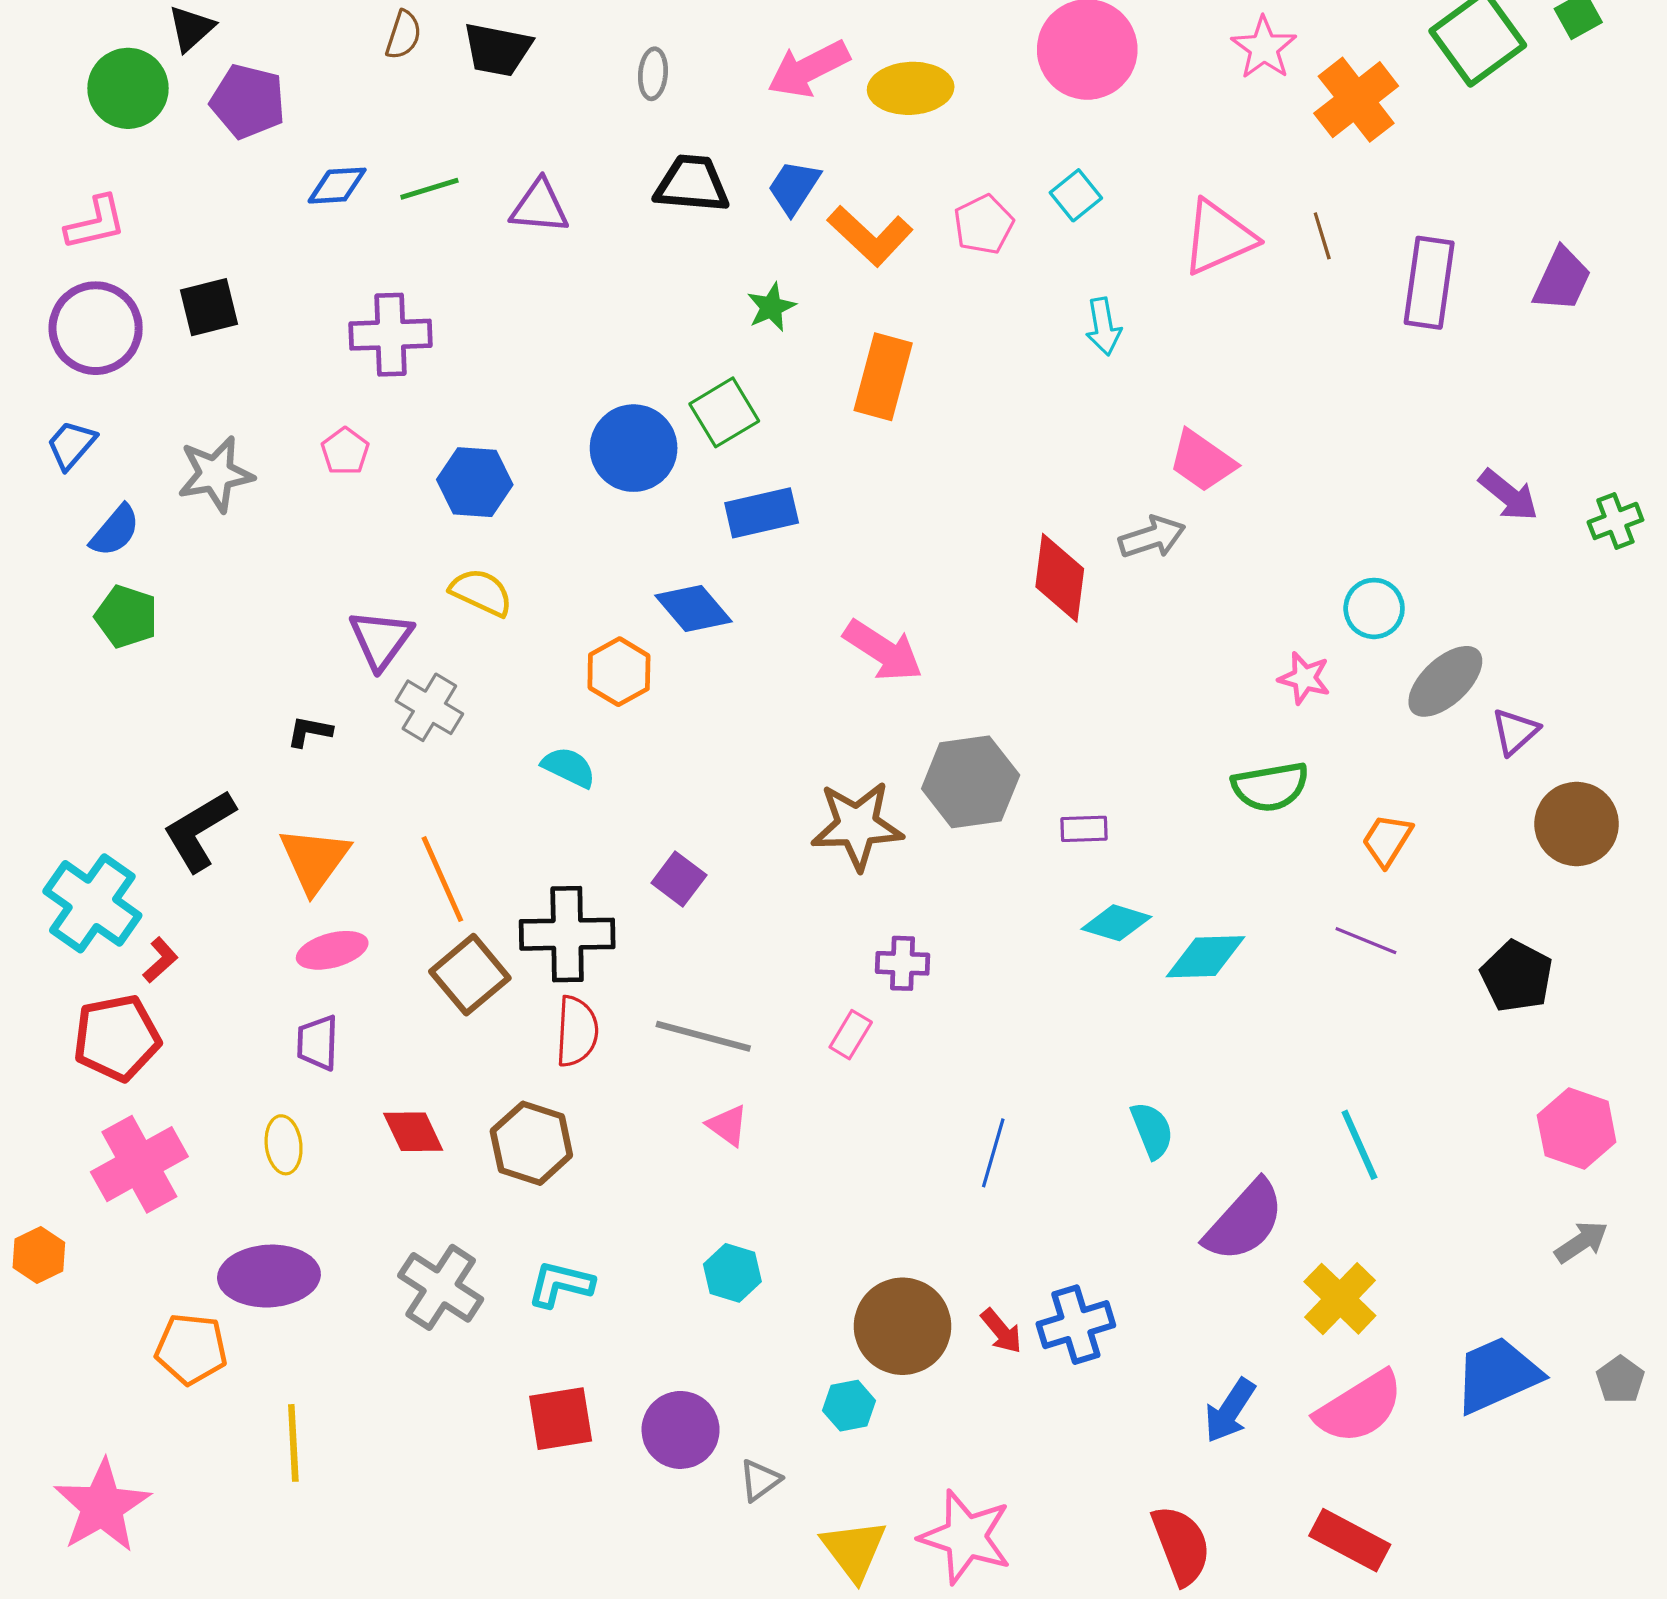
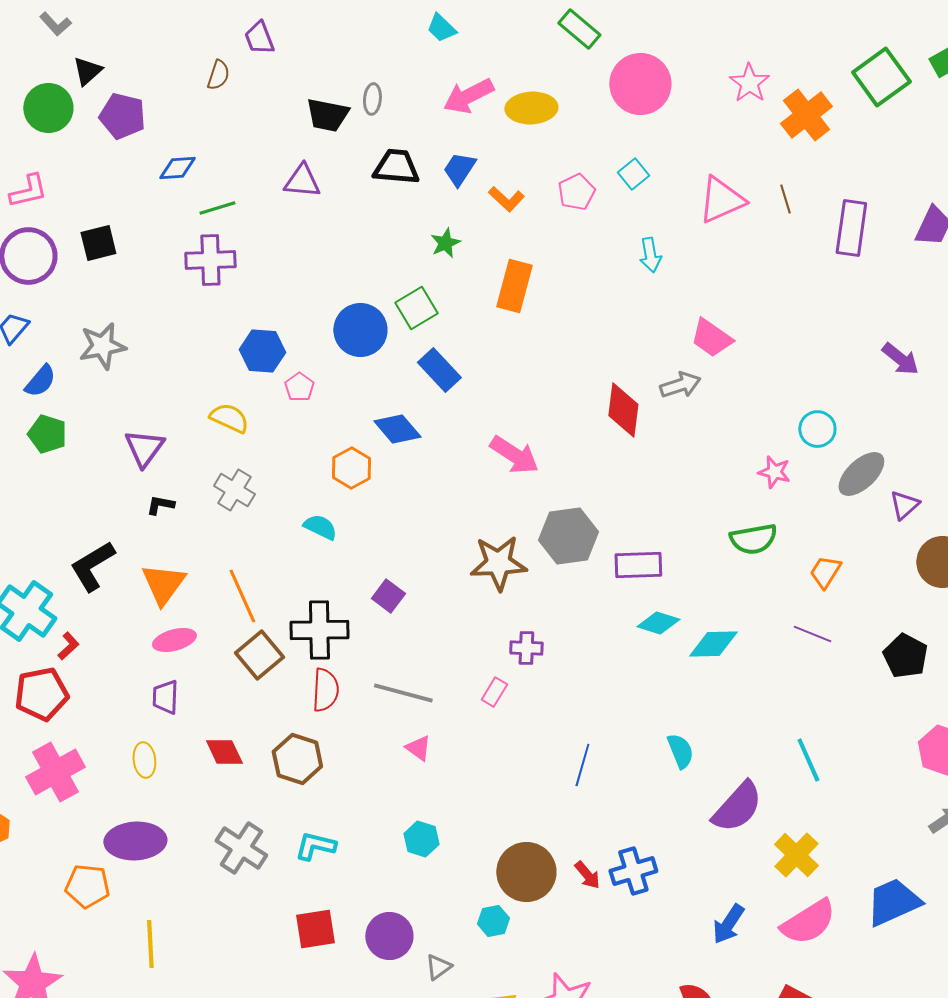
black trapezoid: (497, 49) -> (327, 115), moved
green line: (429, 189) -> (217, 208), moved
orange L-shape: (870, 236) -> (506, 199), size x0.7
pink pentagon: (345, 451) -> (299, 387), moved
blue rectangle: (762, 513) -> (439, 370), turned 60
yellow semicircle: (481, 592) -> (229, 418), moved
purple triangle: (381, 639) -> (144, 448), moved
purple rectangle: (1084, 829) -> (638, 565), size x1.6

